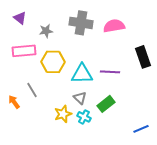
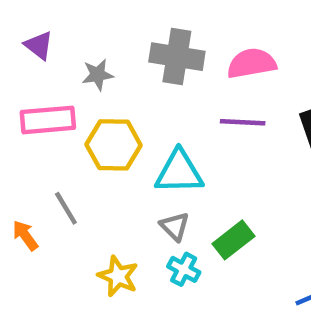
purple line: (110, 72) -> (243, 122), moved
yellow star: (63, 114) -> (118, 276), moved, turned -30

